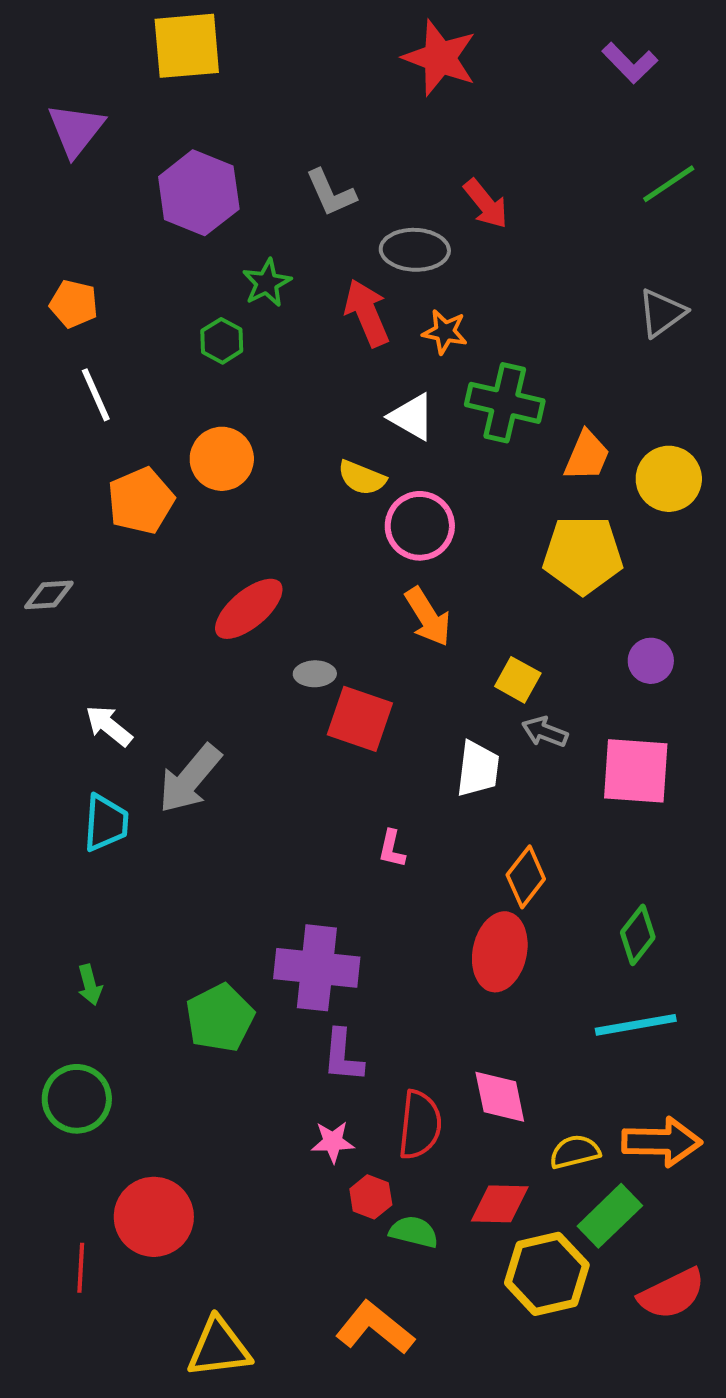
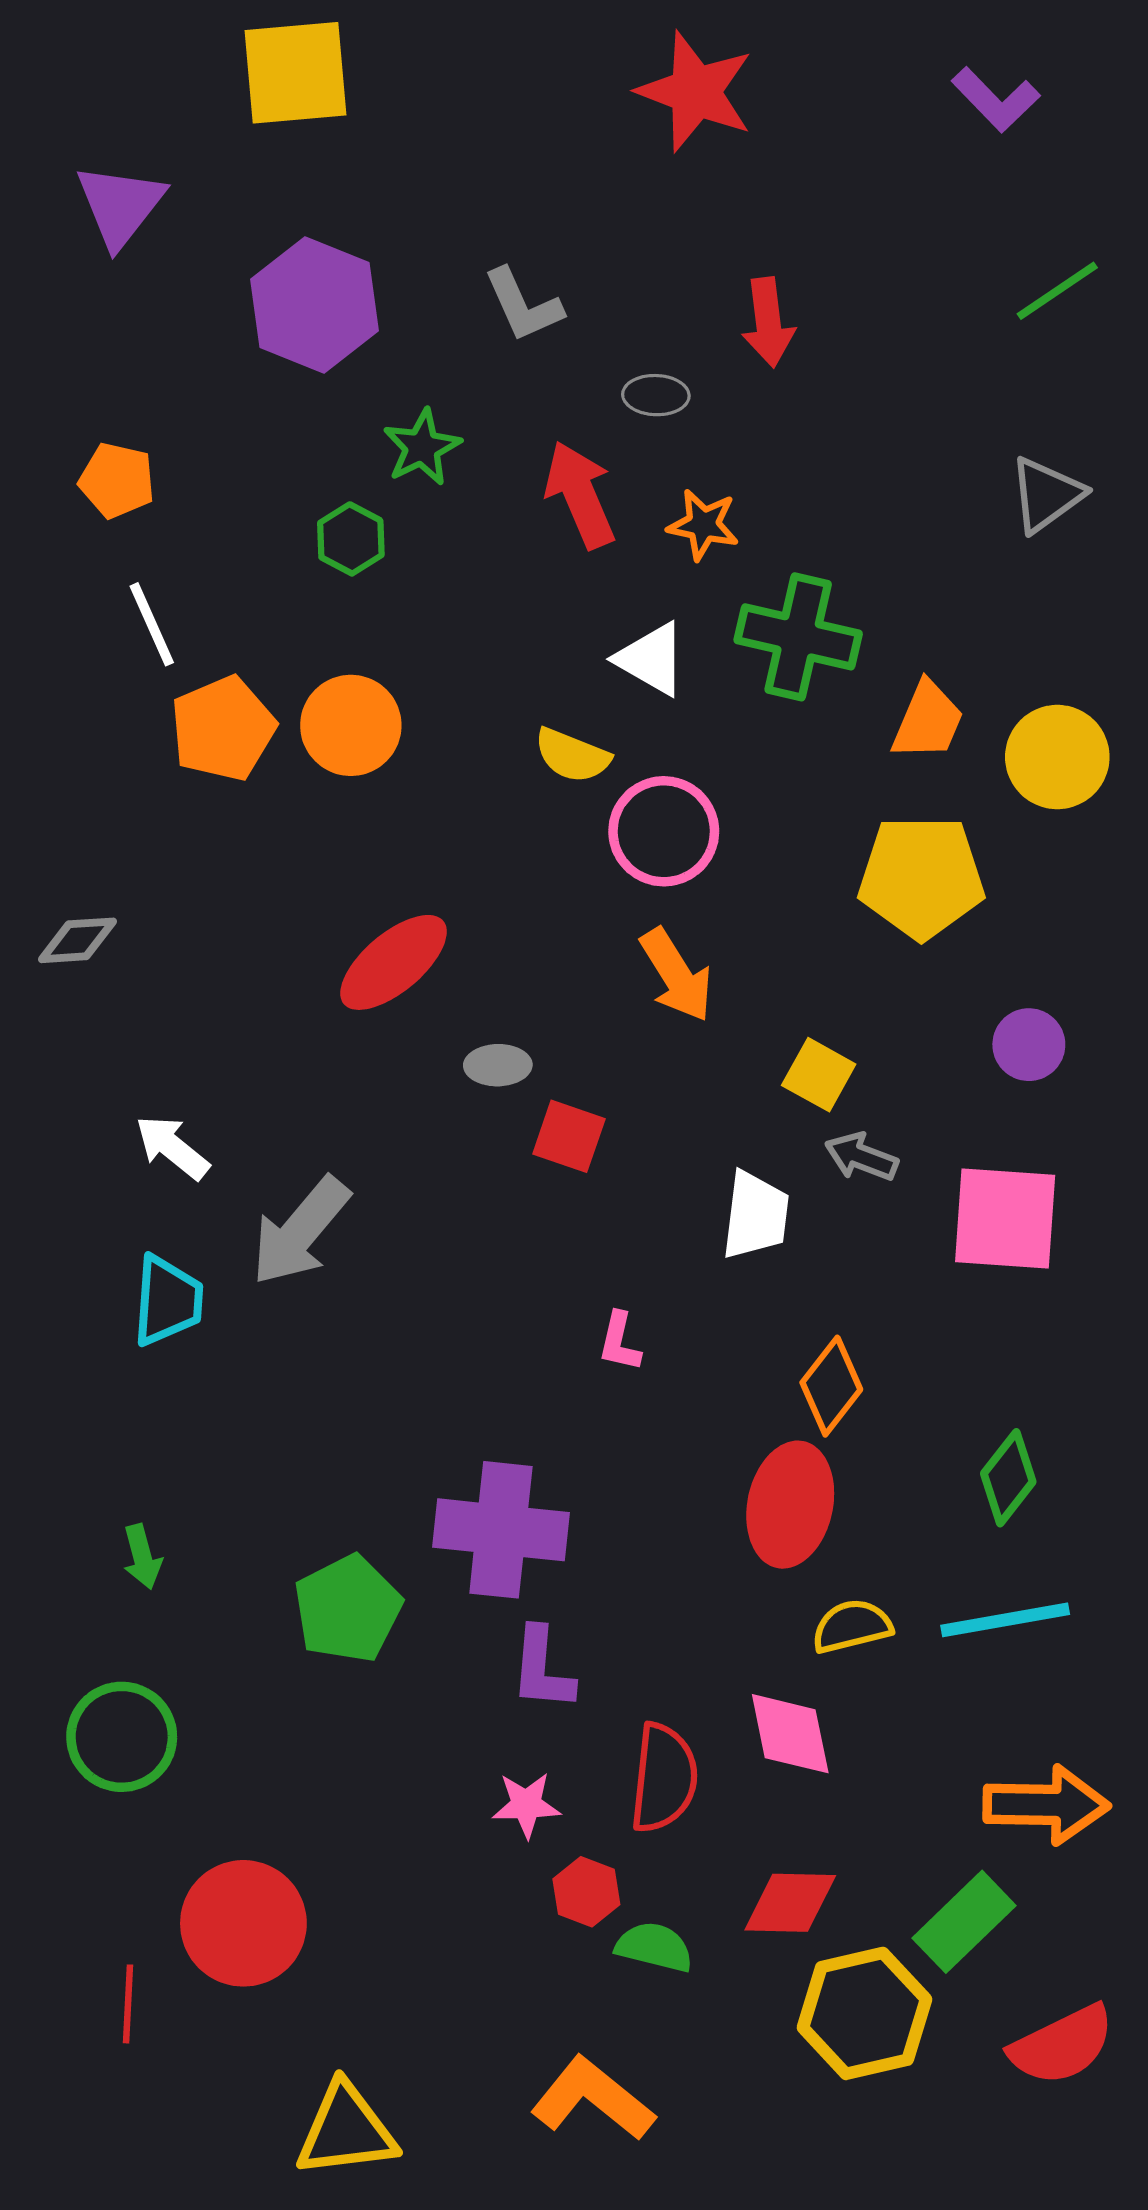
red arrow: (486, 204) -> (768, 322), turned 32
gray ellipse: (415, 250) -> (656, 395), size x0.6
orange pentagon: (141, 501) -> (223, 729), moved
red square: (360, 719) -> (569, 1136), size x0.7
yellow semicircle: (575, 1152) -> (852, 1626), moved

